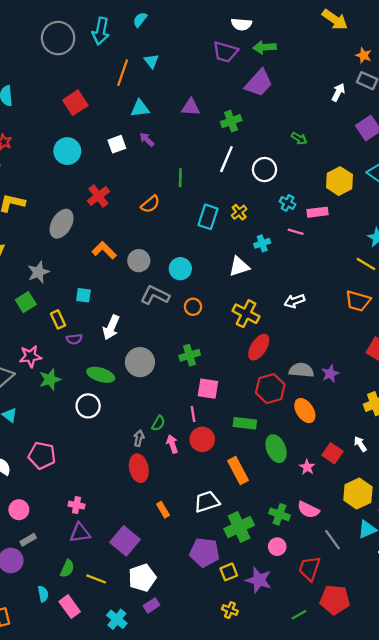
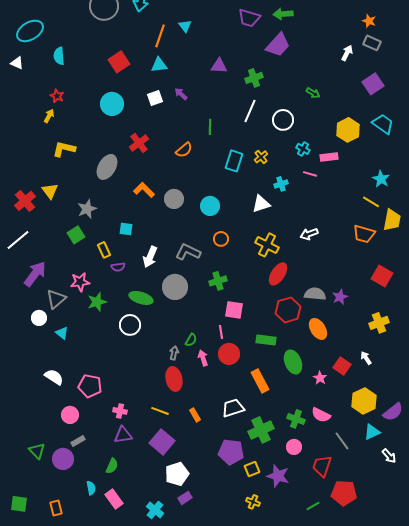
cyan triangle: (140, 108) -> (159, 65), moved
gray L-shape: (155, 295) -> (188, 252), moved
pink pentagon: (42, 456) -> (90, 386), moved
yellow line: (96, 579) -> (160, 411), moved

